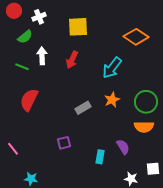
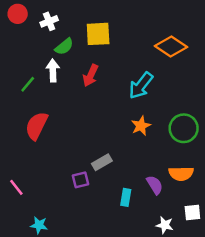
green semicircle: (25, 37) -> (64, 47), moved
green line: (22, 67) -> (28, 84), turned -72
gray rectangle: (83, 108) -> (102, 162), moved
orange semicircle: (144, 127) -> (181, 174), moved

